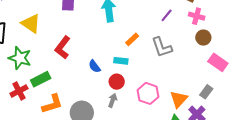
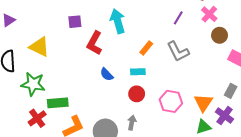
pink cross: (197, 16) -> (209, 14), turned 35
red L-shape: (63, 47) -> (94, 43), moved
blue semicircle: (95, 66) -> (107, 74), moved
green rectangle: (41, 79) -> (58, 103), turned 30
gray arrow: (113, 100) -> (132, 123), moved

